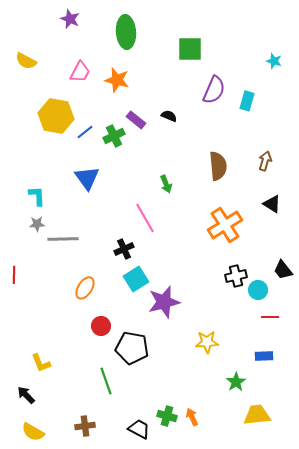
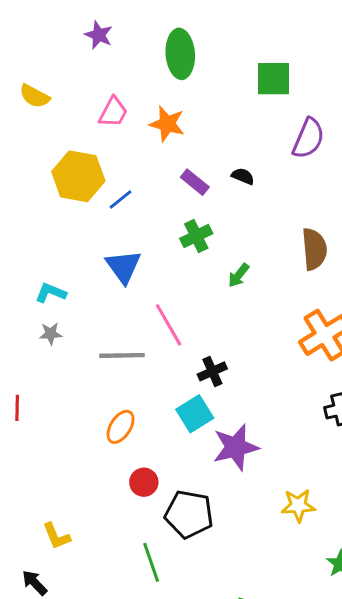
green cross: (114, 136) -> (196, 236), moved
green arrow: (166, 184) -> (239, 275), turned 60
cyan L-shape: (37, 196) -> (51, 293), turned -65
pink line: (145, 218) -> (169, 325), moved
gray line: (63, 239) -> (122, 355), moved
black cross: (124, 249) -> (212, 371), moved

